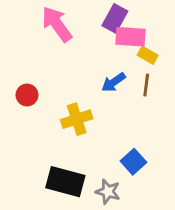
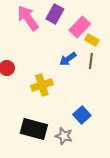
purple rectangle: (115, 18) -> (55, 14), moved
pink rectangle: (131, 37) -> (80, 27), turned -50

